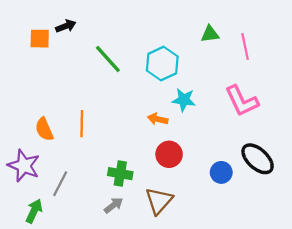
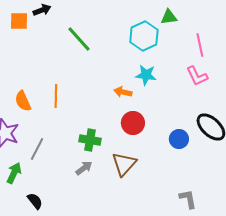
pink line: (245, 47) -> (200, 45), moved
cyan hexagon: (162, 64) -> (144, 36), moved
pink L-shape: (242, 101) -> (197, 76), size x0.7

